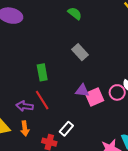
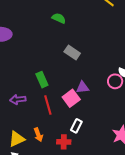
pink square: (94, 97) -> (71, 98), moved
red line: (42, 100) -> (48, 105), turned 30
purple arrow: (25, 106) -> (18, 99), moved

